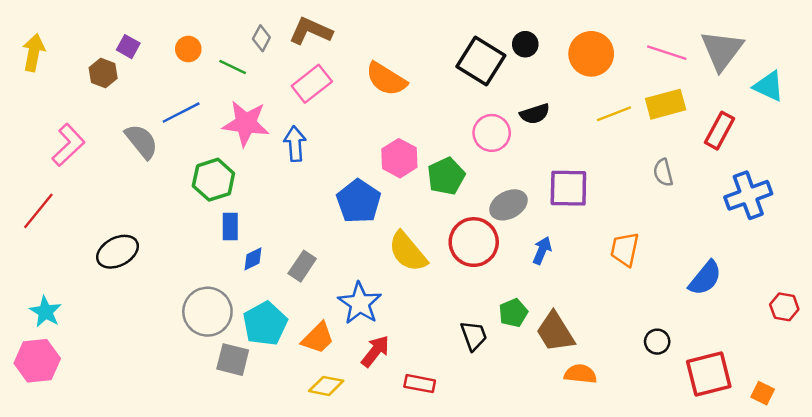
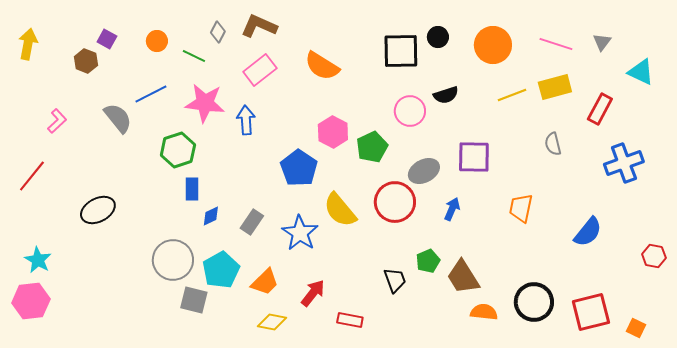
gray triangle: (722, 50) -> (602, 42), size x0.5
black square: (481, 61) -> (401, 51), turned -33
pink L-shape: (68, 145) -> (57, 121), size x0.7
blue star: (360, 303) -> (300, 233), moved
black circle: (657, 342) -> (534, 302), moved, size x1.8

